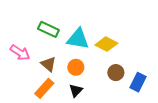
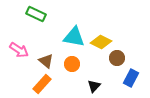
green rectangle: (48, 29) -> (36, 14), moved
brown circle: (116, 73) -> (117, 58), moved
black triangle: (76, 90) -> (94, 86), moved

